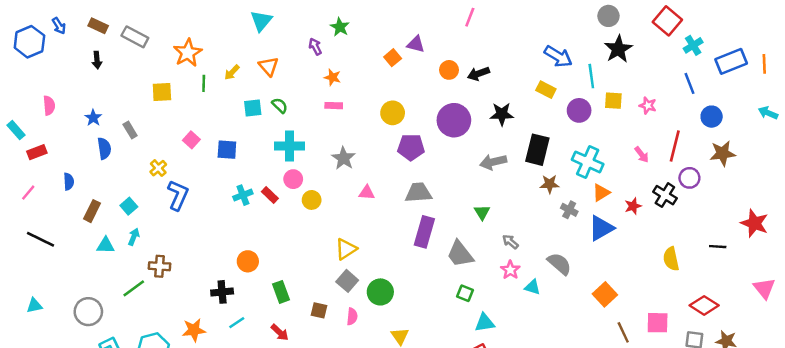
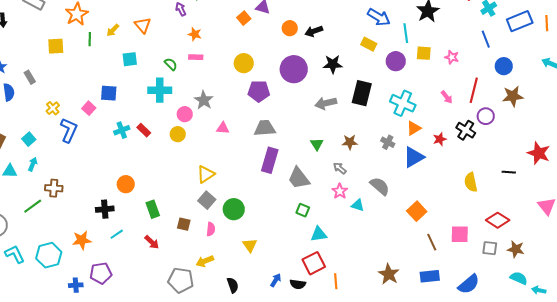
green semicircle: (280, 106) -> (171, 64), moved
pink square: (191, 140) -> (89, 108), moved
pink circle: (293, 179) -> (185, 114), moved
brown star: (550, 184) -> (350, 142), moved

